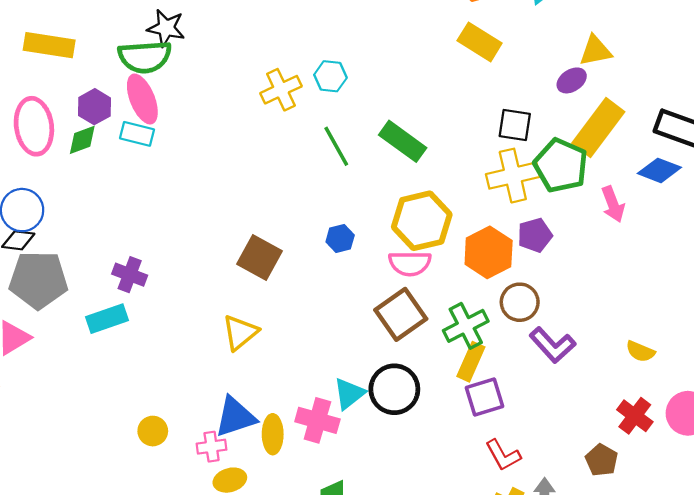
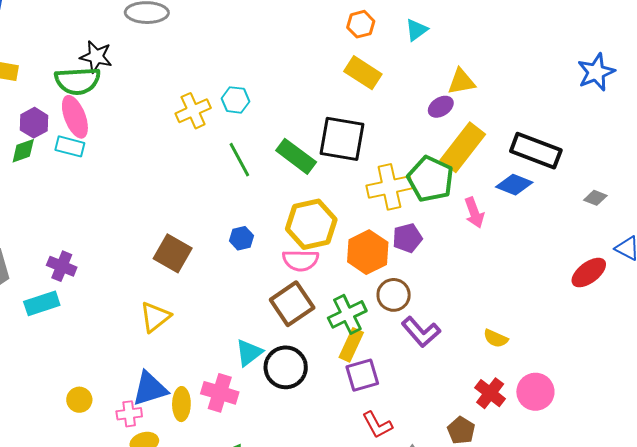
black square: (515, 125) -> (342, 139), moved, size x1.6
cyan triangle: (349, 394) -> (249, 353), moved

